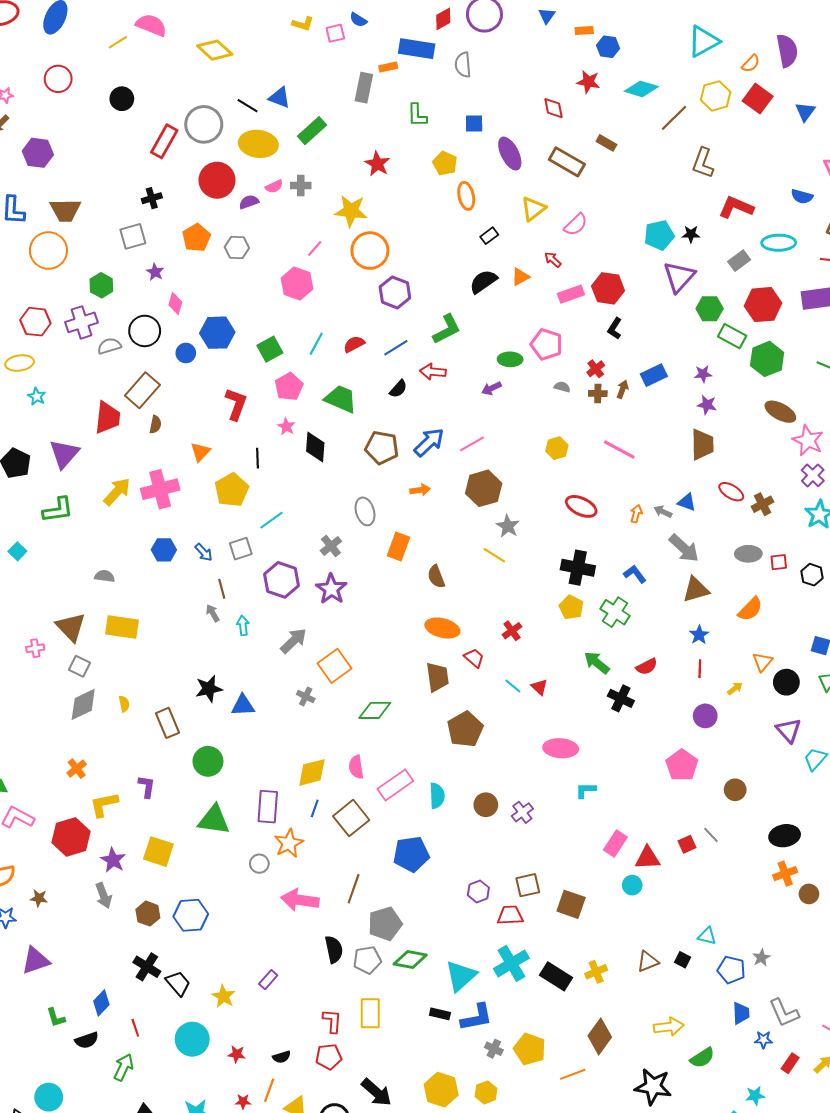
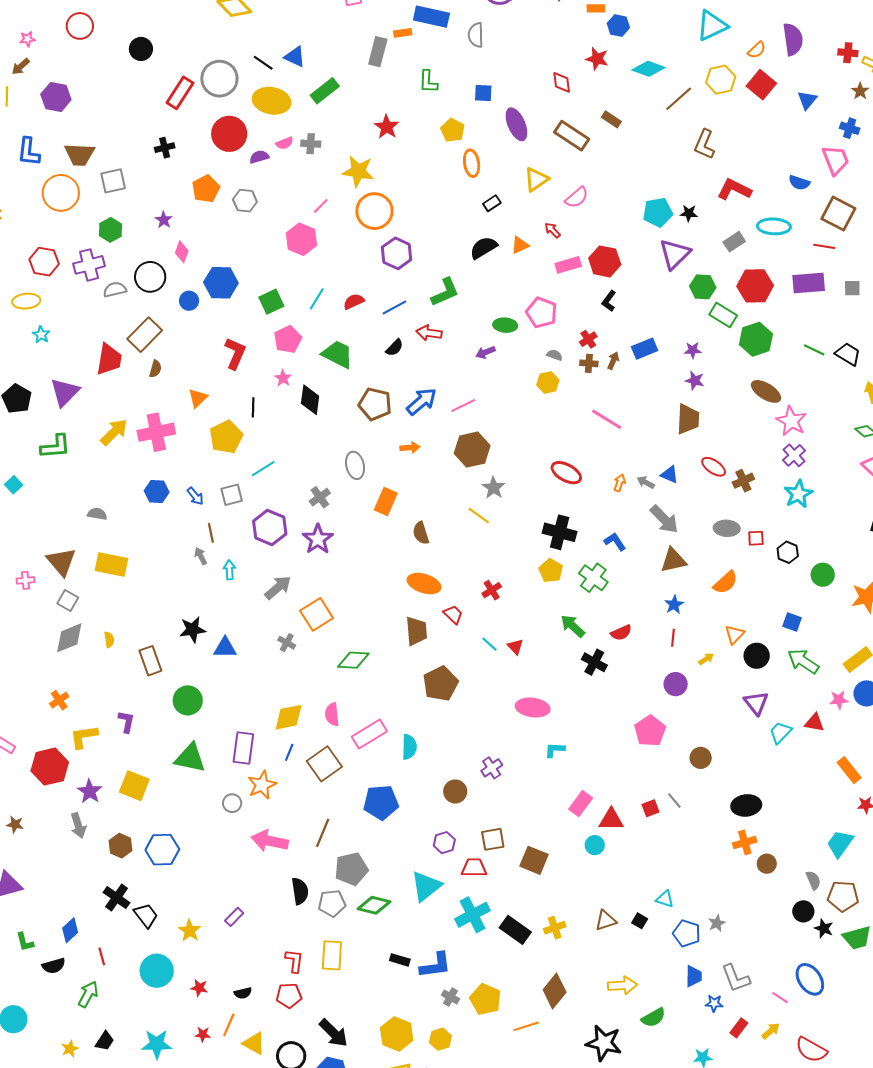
gray square: (133, 236) -> (113, 181), moved
yellow hexagon: (557, 448) -> (548, 382), moved
brown circle: (486, 805) -> (455, 791), moved
cyan triangle: (461, 976) -> (426, 886), moved

